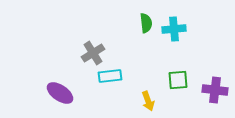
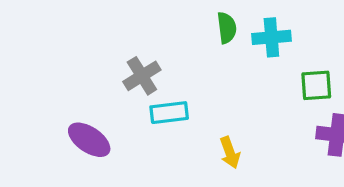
green square: (178, 80) -> (316, 85), moved

